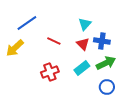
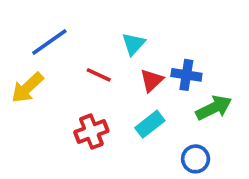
cyan triangle: (85, 24) -> (133, 44), moved
red triangle: (83, 44) -> (152, 80), turned 32
green arrow: (106, 63) -> (214, 108), moved

